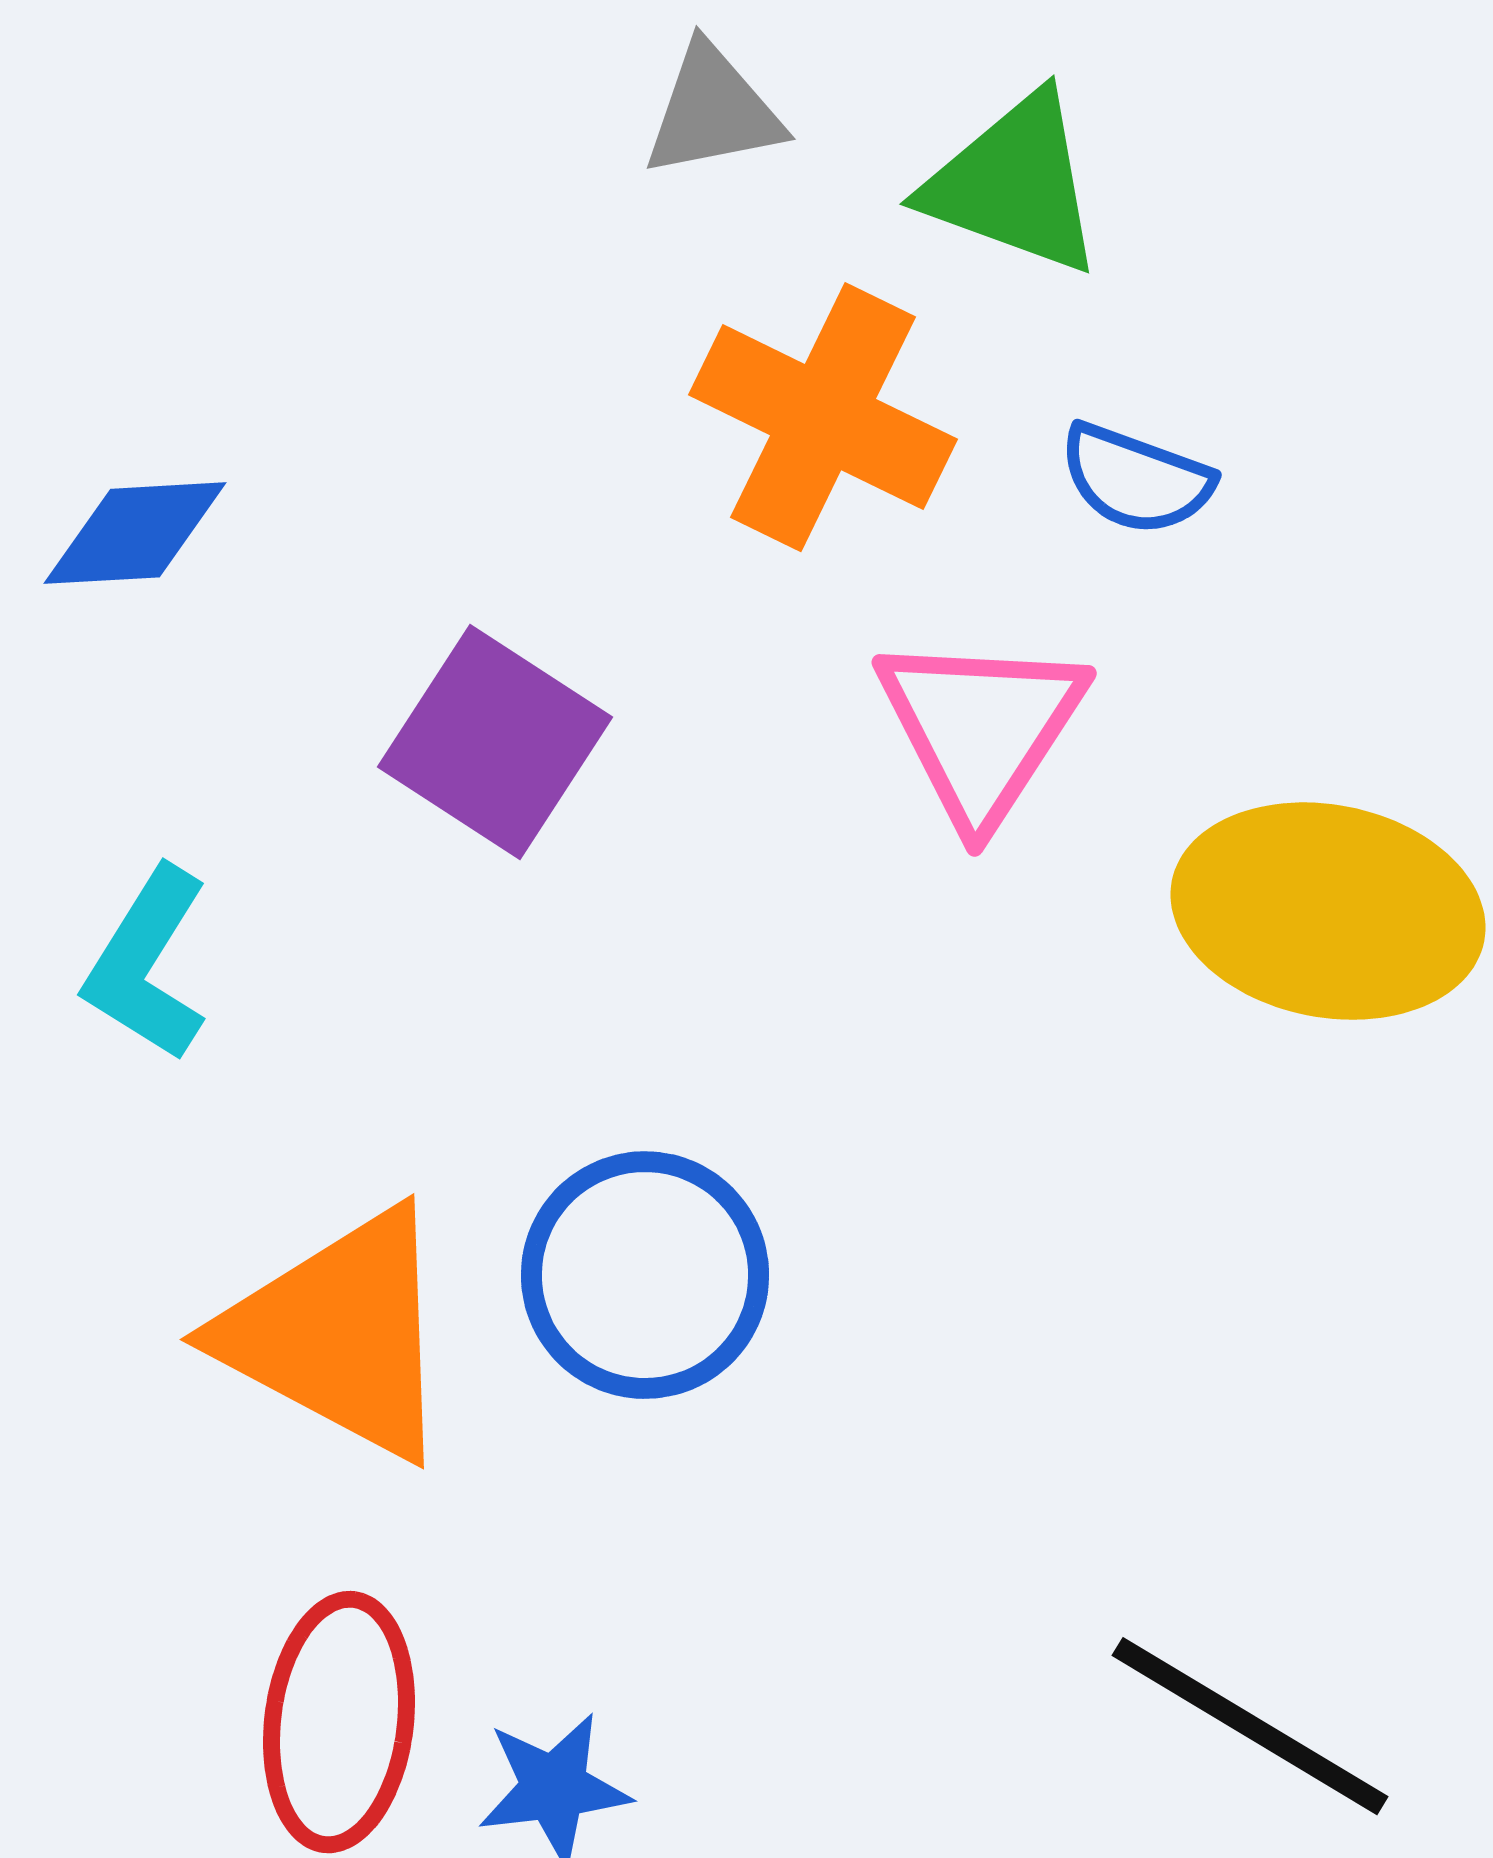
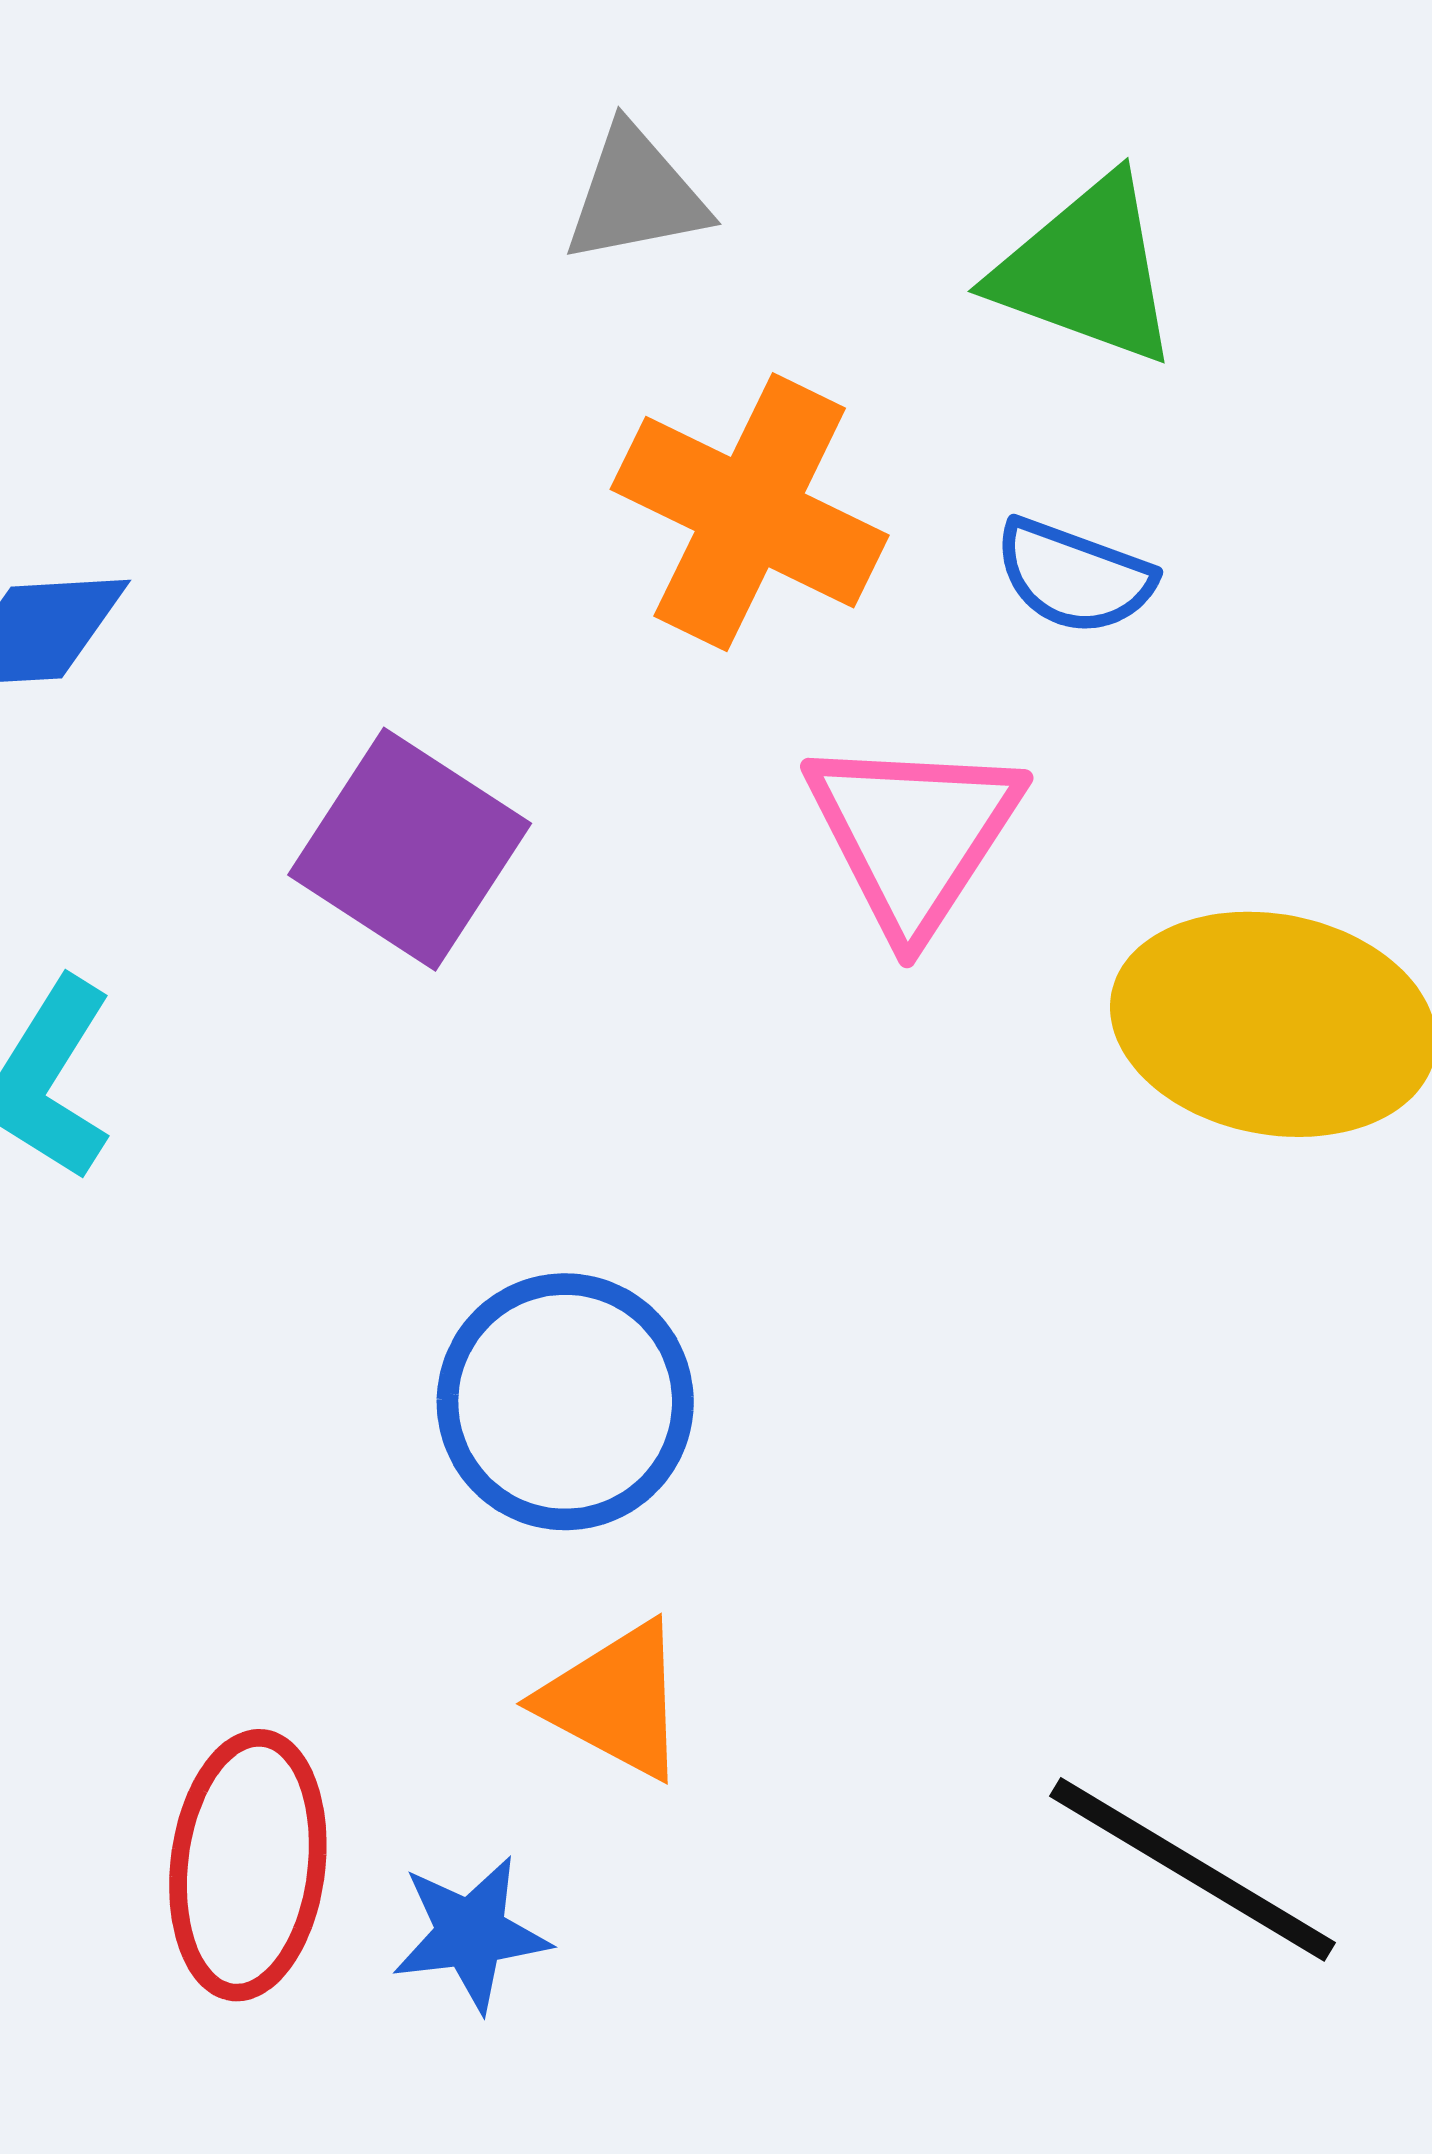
green triangle: (1014, 184) -> (1087, 271), moved
orange triangle: (339, 1334) -> (615, 1700), moved, size x0.6

